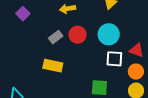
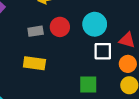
gray rectangle: (56, 37) -> (36, 31), turned 32

